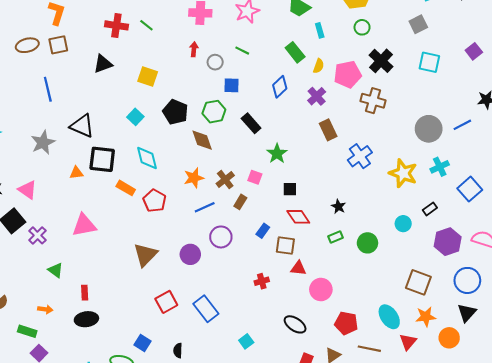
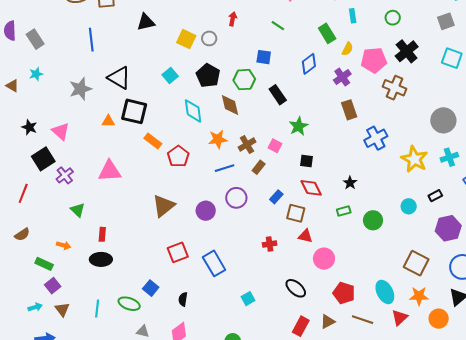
gray circle: (215, 62) -> (209, 38), moved
cyan diamond: (147, 158) -> (193, 111), moved

